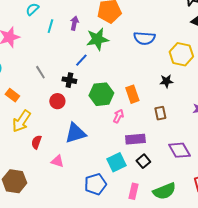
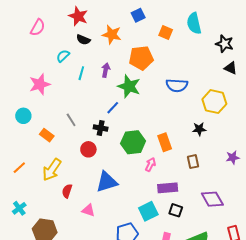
green star: (97, 39) -> (129, 86), turned 30
orange rectangle: (12, 95) -> (47, 135), moved
black square: (143, 161) -> (176, 210), turned -32

